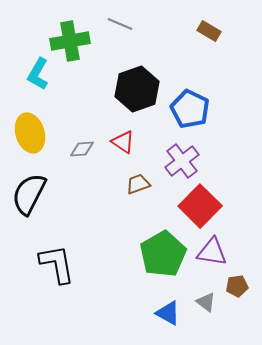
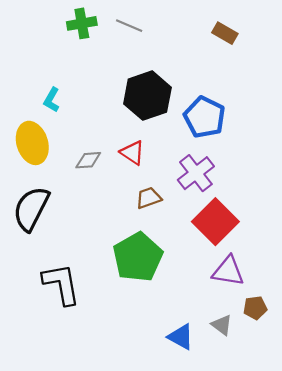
green cross: (70, 41) -> (82, 23), moved, size x0.7
cyan L-shape: (38, 74) -> (52, 100), moved, size x0.7
green pentagon: (163, 254) -> (138, 257), moved

